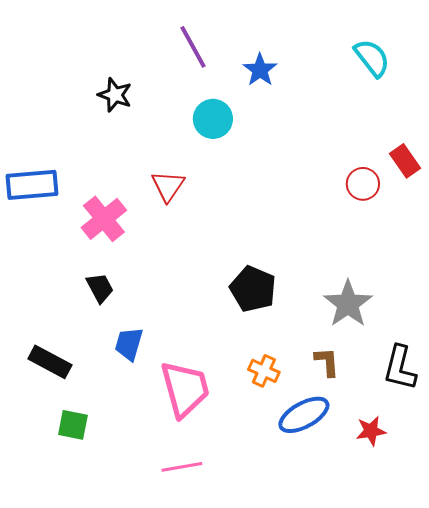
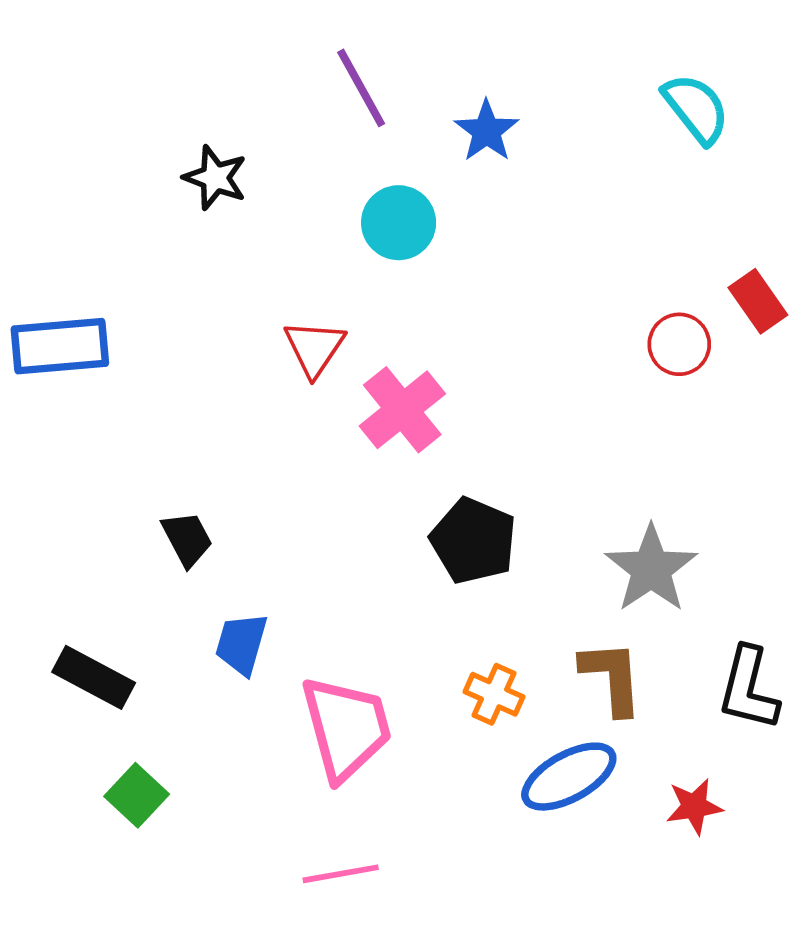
pink cross: (104, 219) -> (402, 410), moved
brown L-shape: (327, 362) -> (612, 677), size x1.4
green square: (73, 425) -> (137, 795), turned 32

